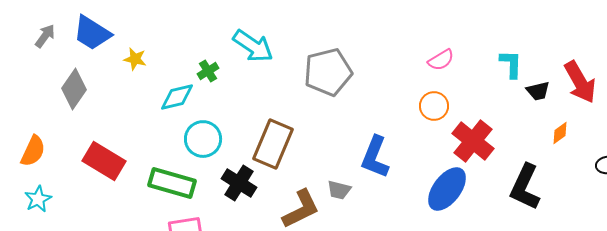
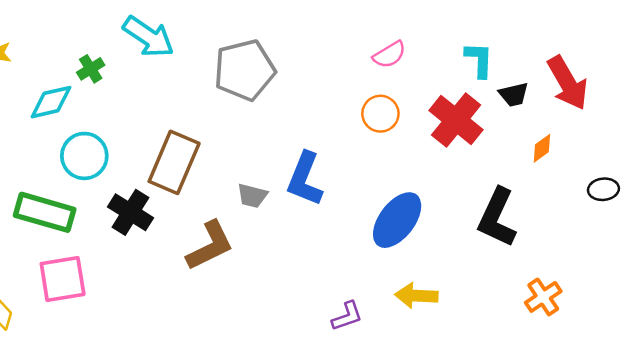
red cross: (473, 141) -> (456, 120), moved
gray trapezoid: (339, 190) -> (252, 196), moved

